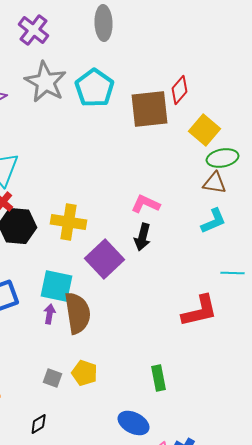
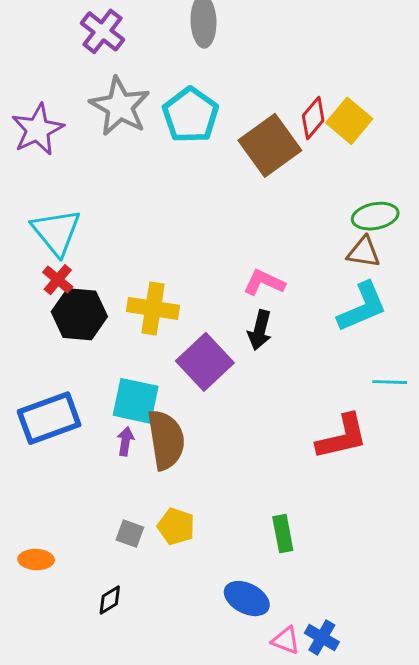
brown square: (150, 109) -> (270, 145), turned -30
yellow square: (205, 130) -> (349, 121), moved
cyan L-shape: (214, 221) -> (362, 307), size x1.4

